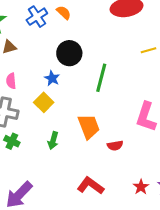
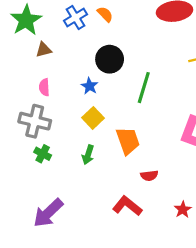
yellow square: (44, 102) -> (93, 118), moved
red semicircle: (115, 146) -> (149, 176), moved

